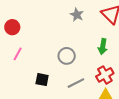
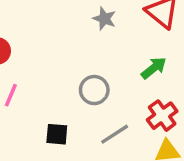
green arrow: (103, 47) -> (154, 68), turned -133

